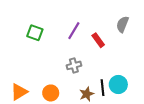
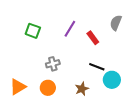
gray cross: (74, 65) -> (53, 64), moved
black line: (102, 88) -> (97, 67), moved, turned -63

